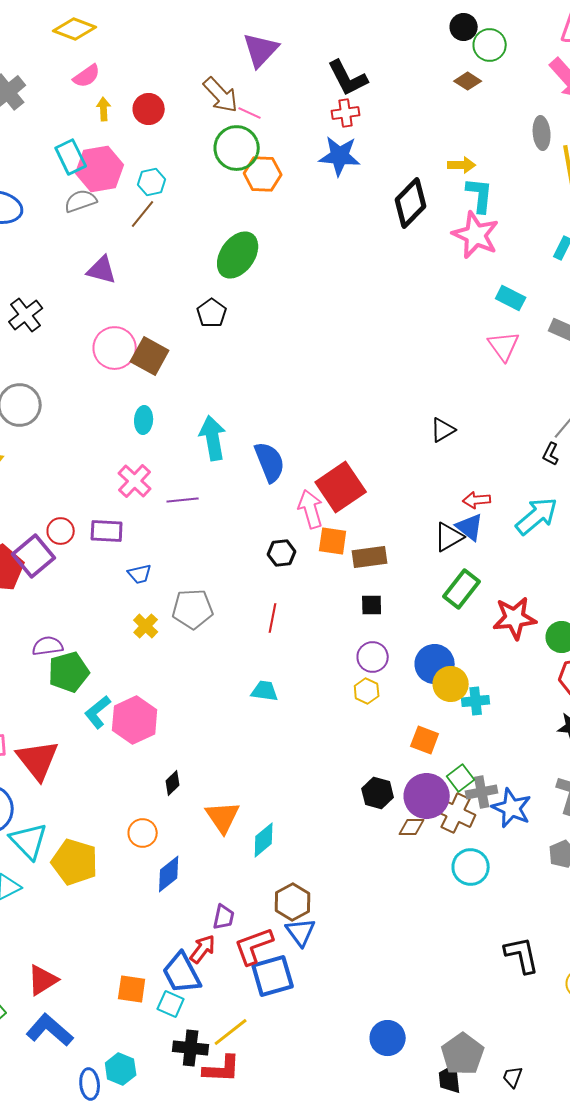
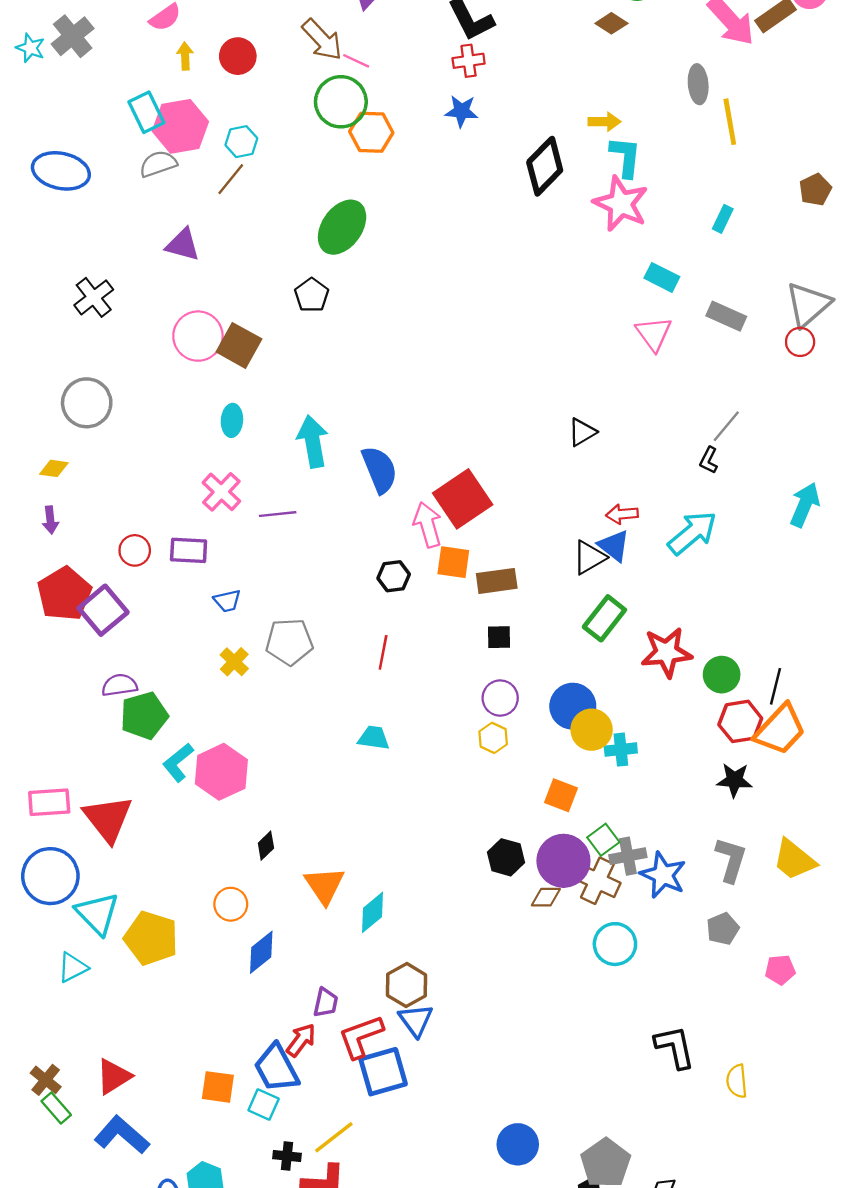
blue star: (340, 156) -> (462, 111), size x0.7
purple square: (34, 556) -> (103, 610), moved
black cross: (191, 1048) -> (287, 1156), size x0.7

